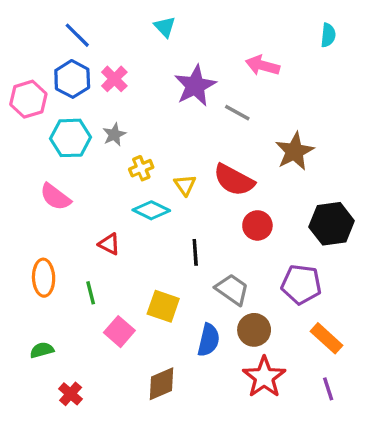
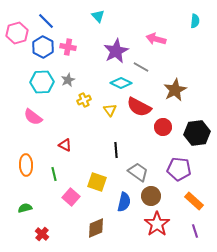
pink cross: (114, 79) -> (68, 47), turned -35
pink hexagon: (28, 99) -> (17, 33), moved
cyan diamond: (151, 210) -> (121, 83), moved
red circle: (257, 225) -> (163, 127), moved

